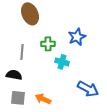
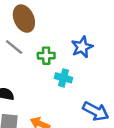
gray line: (22, 52) -> (14, 47), moved, turned -56

